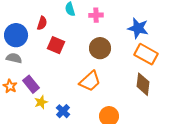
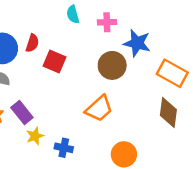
red semicircle: (42, 23) -> (32, 43), moved
blue star: (138, 28) -> (137, 43), moved
blue cross: (63, 111) -> (64, 148), turned -32

